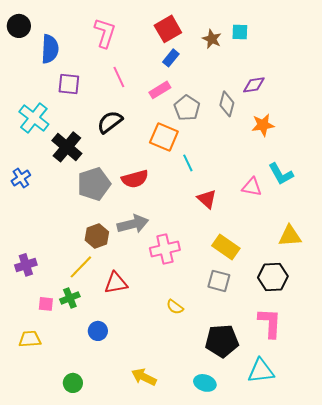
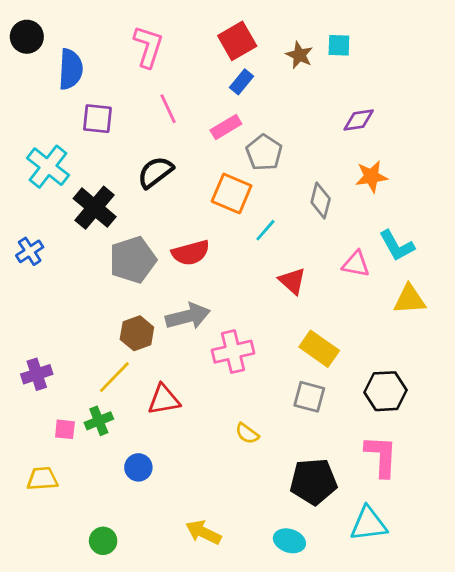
gray diamond: (227, 104) -> (321, 201), moved
cyan line: (188, 163) -> (265, 230), turned 66
yellow triangle: (290, 236) -> (410, 299), moved

